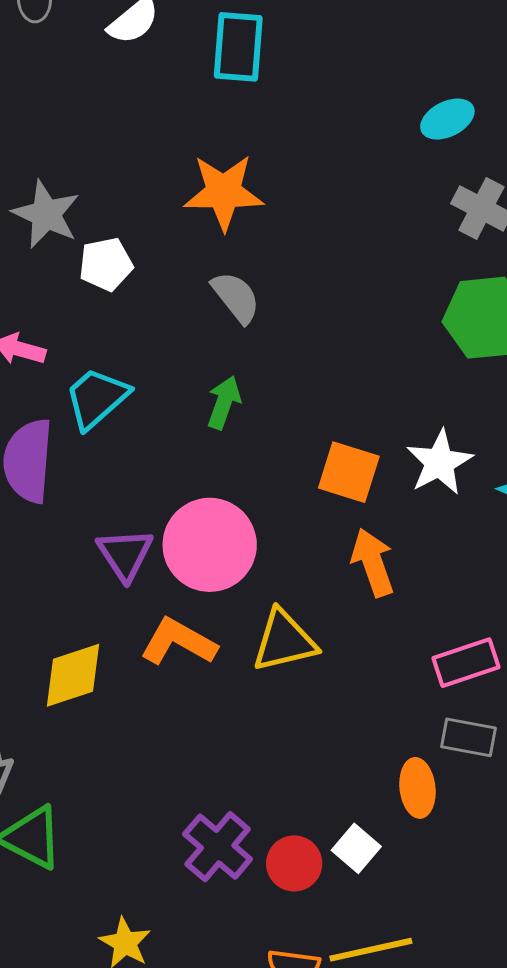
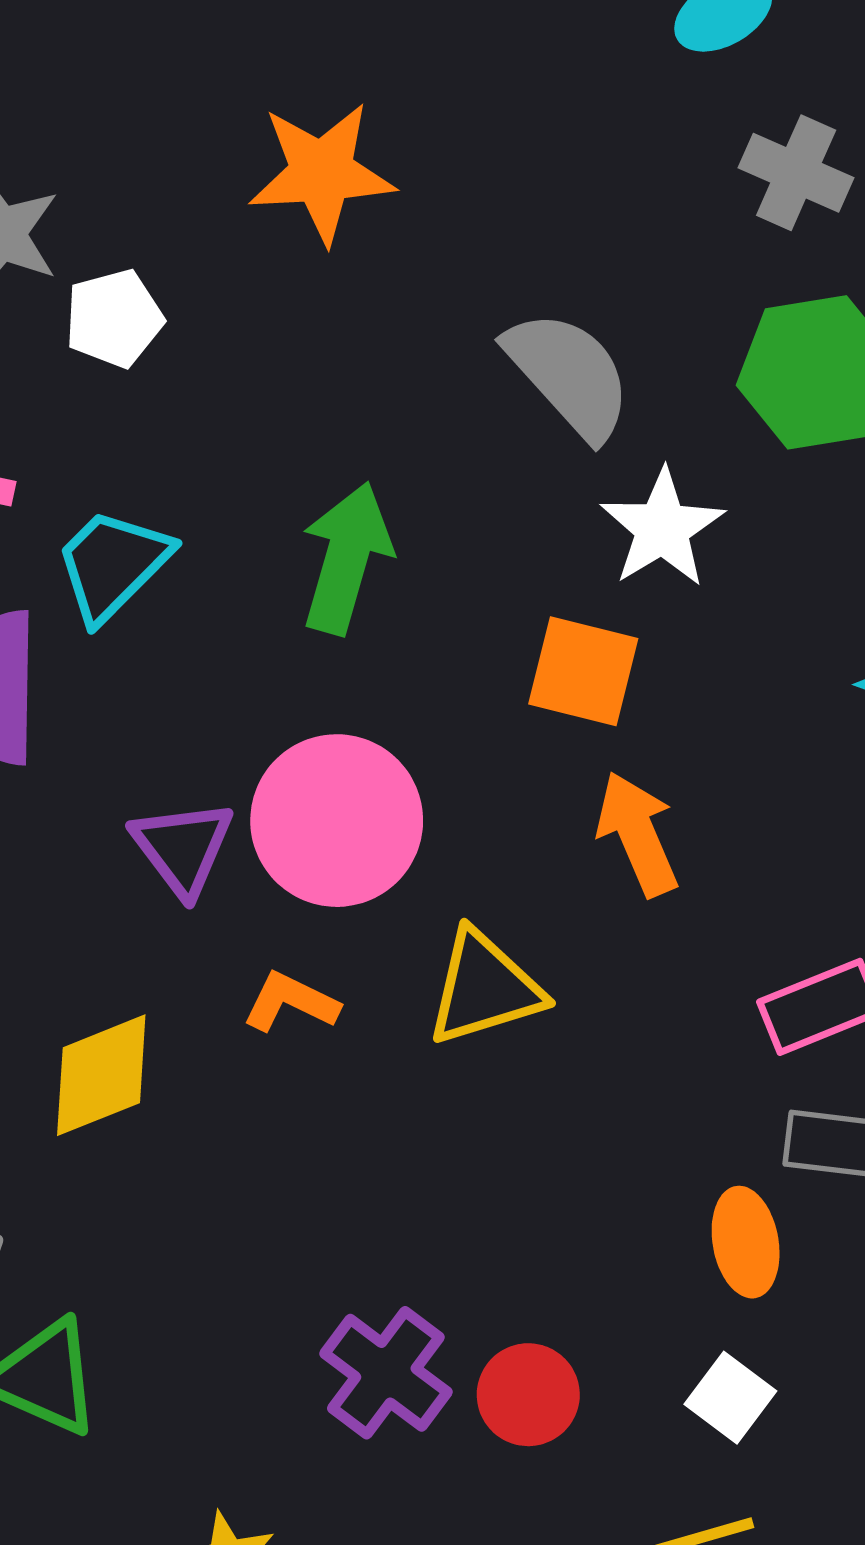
gray semicircle: (236, 297) -> (569, 375), moved, size x1.4
green arrow: (224, 403) -> (346, 558), size x1.5
white star: (439, 462) -> (662, 528), moved
orange L-shape: (178, 642) -> (291, 1002), size x0.7
white square: (356, 848) -> (730, 1398), moved

